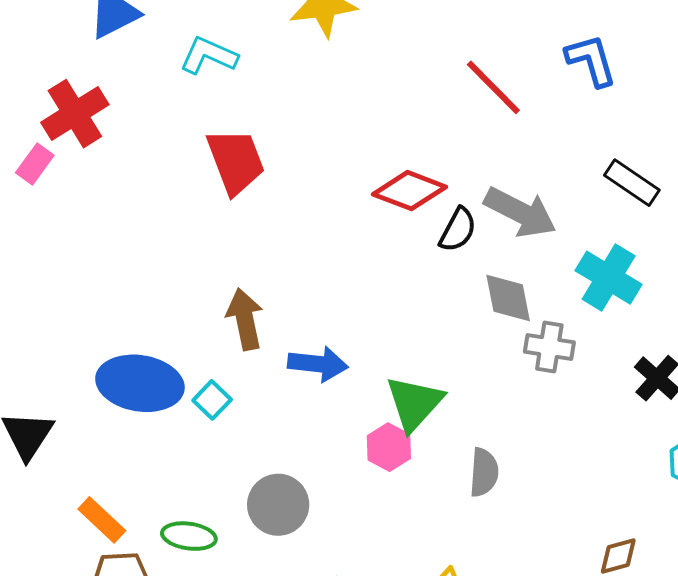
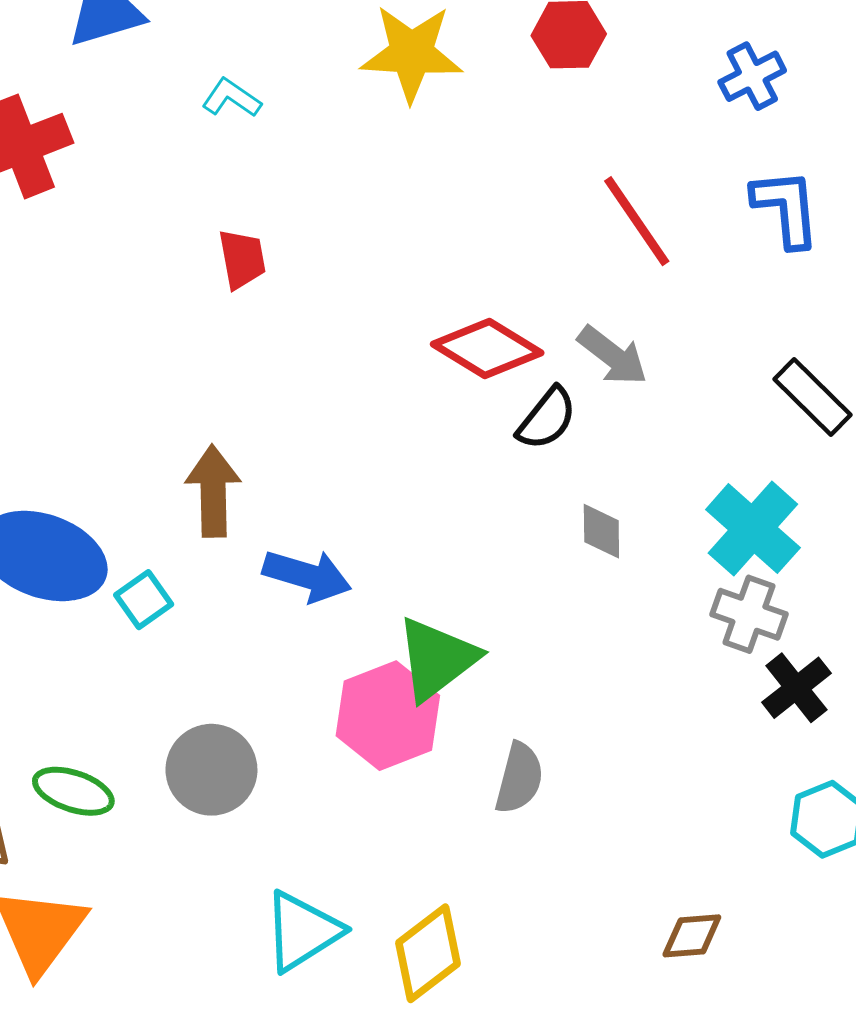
cyan L-shape: (209, 56) -> (231, 98), size x0.7
red trapezoid: (236, 161) -> (242, 259), size x0.6
gray arrow: (520, 212) -> (613, 356), moved, size x0.7
gray diamond: (508, 298) -> (601, 531), size x0.7
gray cross: (549, 347) -> (749, 614), moved
pink hexagon: (389, 447) -> (388, 716), size x1.5

